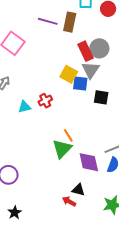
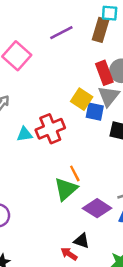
purple line: (48, 21) -> (61, 33), turned -48
brown rectangle: (70, 22) -> (101, 30), moved
red cross: (45, 101) -> (50, 129), size x1.6
purple diamond: (89, 162) -> (97, 208), turned -50

